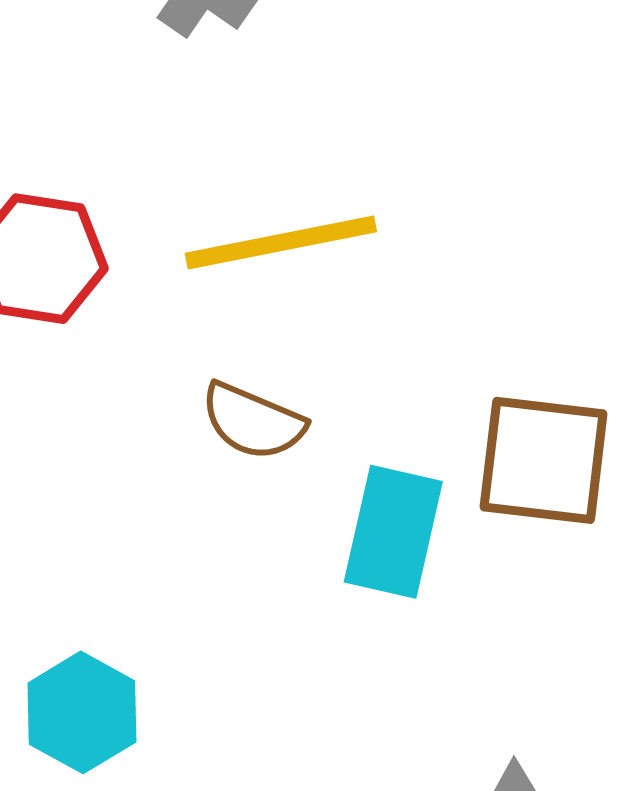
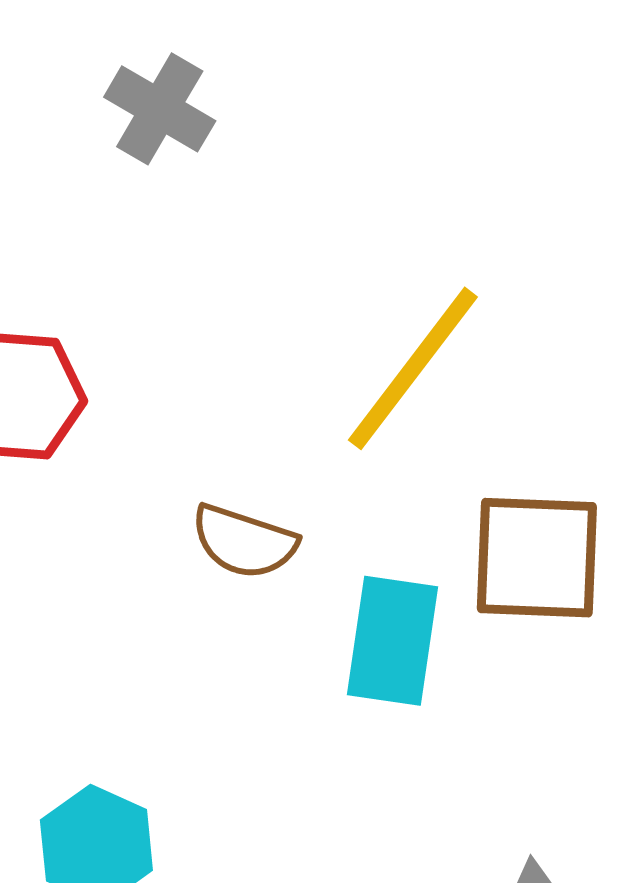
yellow line: (281, 242) -> (413, 368), moved, turned -37

